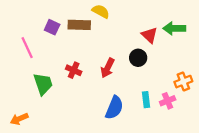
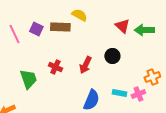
red triangle: (149, 35) -> (122, 26), moved
pink line: (27, 48) -> (14, 34), moved
cyan rectangle: (146, 100) -> (119, 93), turned -72

